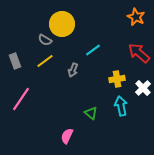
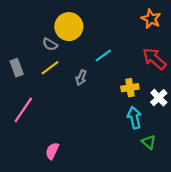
green triangle: (91, 113) -> (149, 142), moved
pink semicircle: (67, 136) -> (52, 151), moved

